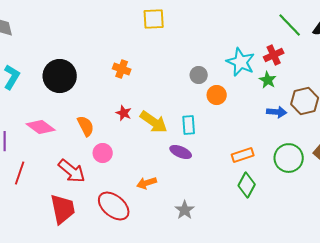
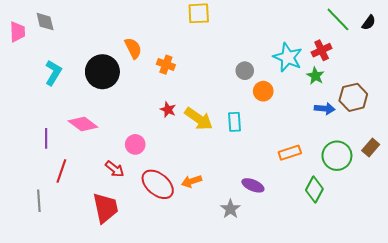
orange semicircle: (86, 126) -> (133, 48), moved
purple ellipse: (181, 152) -> (253, 185), moved
pink circle: (103, 153) -> (135, 144), moved
red arrow: (72, 171) -> (115, 169), size x0.7
green diamond: (247, 185) -> (314, 189), moved
red ellipse: (114, 206) -> (158, 184), moved

